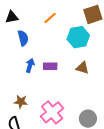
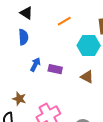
black triangle: (12, 17) -> (26, 13), turned 32
blue semicircle: (23, 38) -> (23, 37), moved

